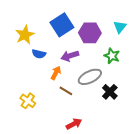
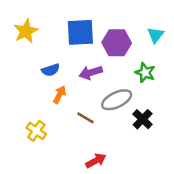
blue square: (62, 25) -> (80, 32), turned 30
yellow star: (25, 35) -> (26, 31), moved
blue semicircle: (39, 54) -> (51, 70), turned -32
orange arrow: (56, 73) -> (60, 95), moved

